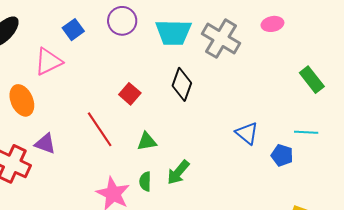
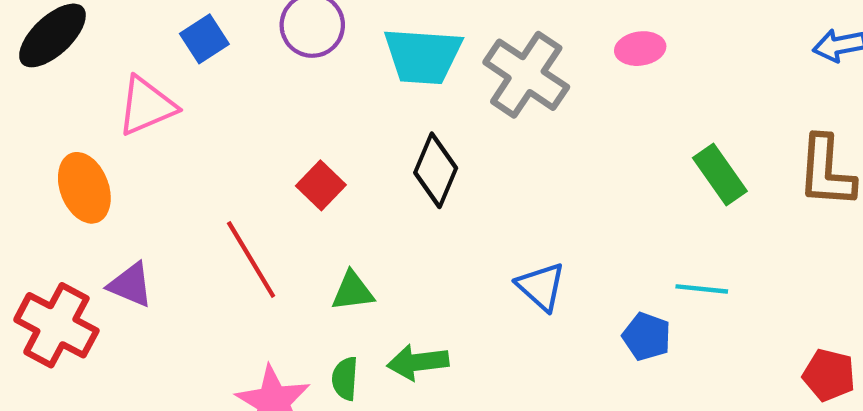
blue triangle: (247, 133) -> (541, 287), moved
green arrow: (178, 172) -> (418, 362), turned 40

